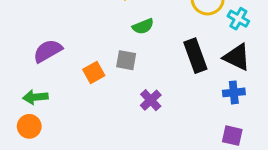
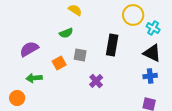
green semicircle: (143, 26) -> (66, 33), moved
black rectangle: (195, 56) -> (112, 45), moved, turned 30
green arrow: (35, 97) -> (34, 78), moved

